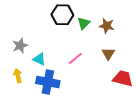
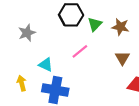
gray star: (20, 46) -> (27, 33), moved
pink line: (75, 58) -> (80, 51), moved

